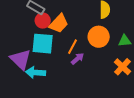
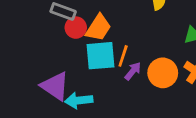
orange circle: (99, 37) -> (163, 73), moved
cyan square: (43, 44) -> (100, 56), moved

